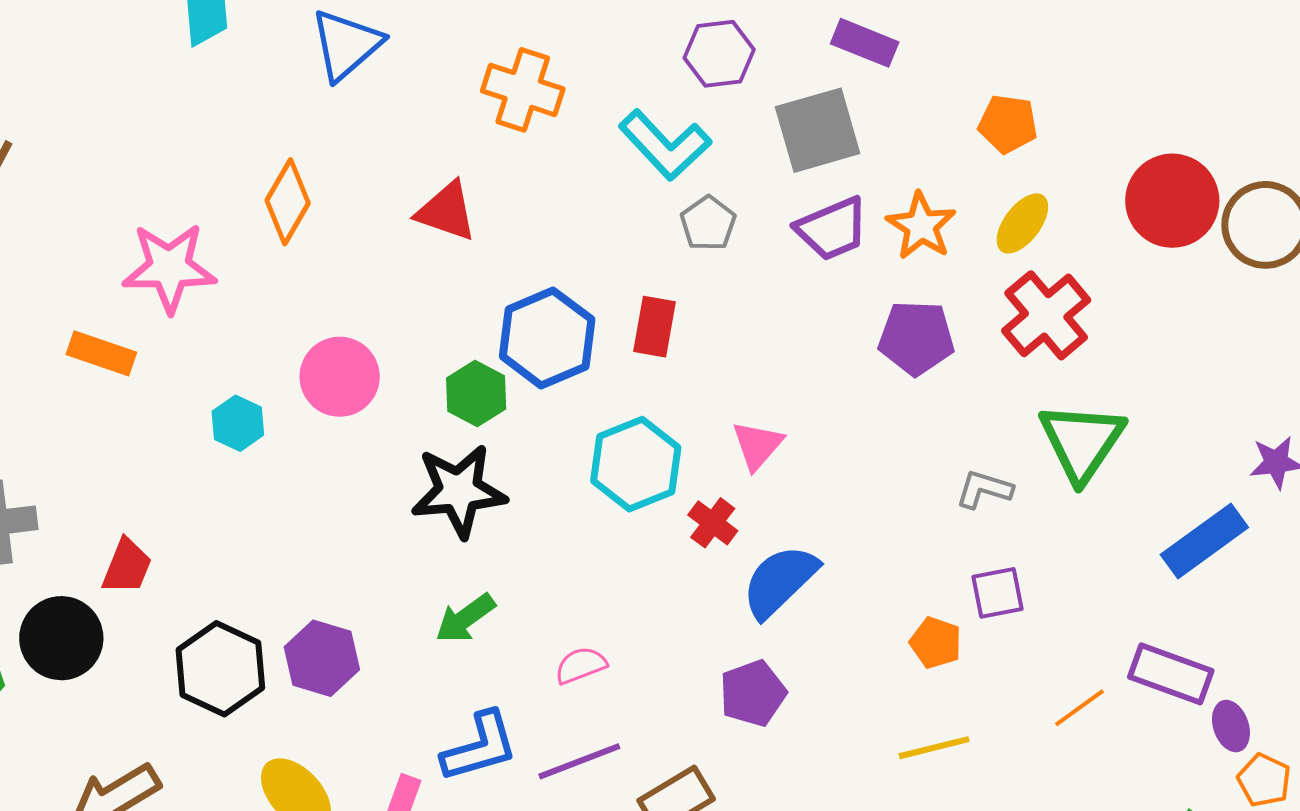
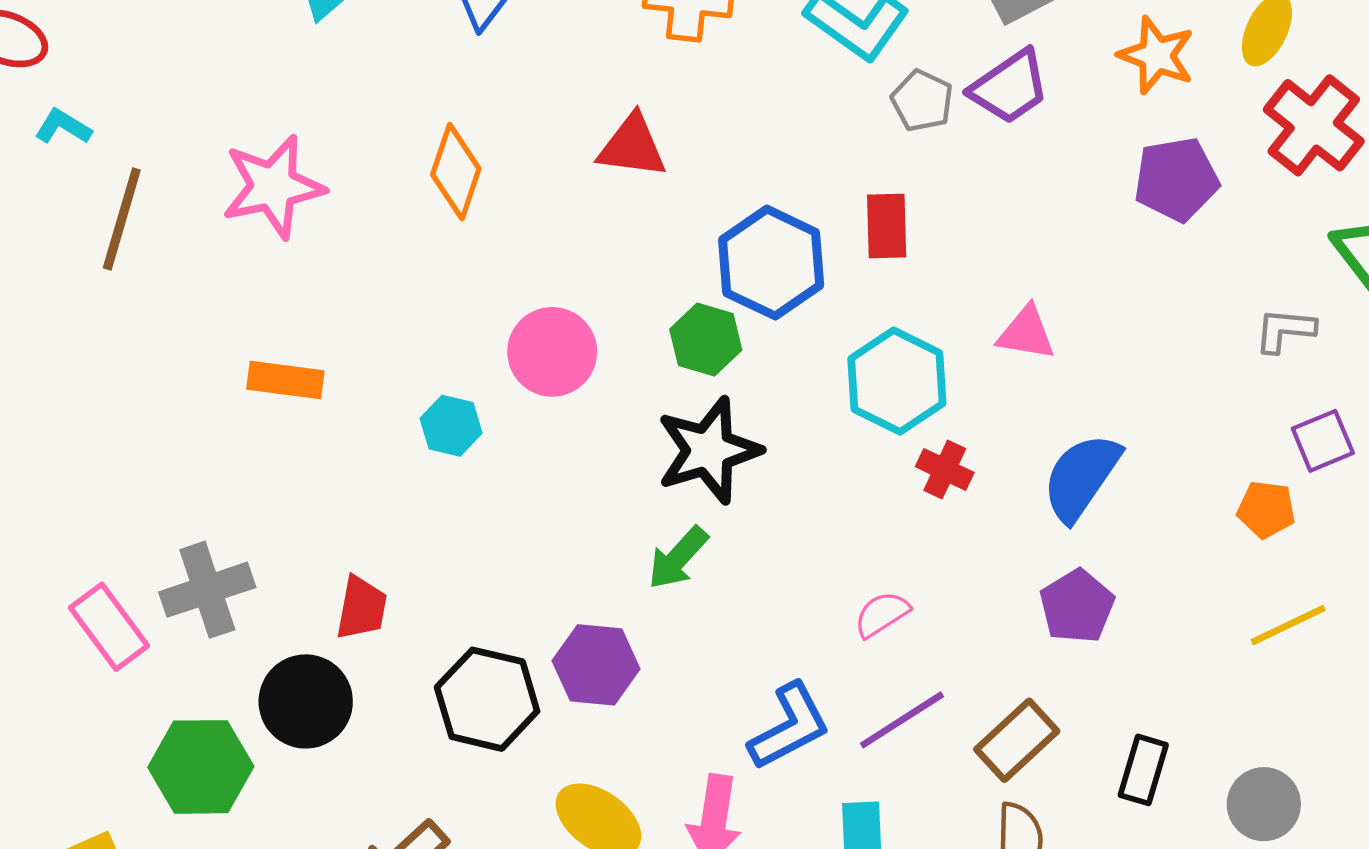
purple trapezoid: (832, 229) -> (1010, 87), moved
pink star: (169, 268) -> (273, 187), moved
pink triangle: (757, 445) -> (1026, 333), turned -50
red cross: (713, 523) -> (945, 470), moved
green arrow: (465, 618) -> (678, 558), moved

